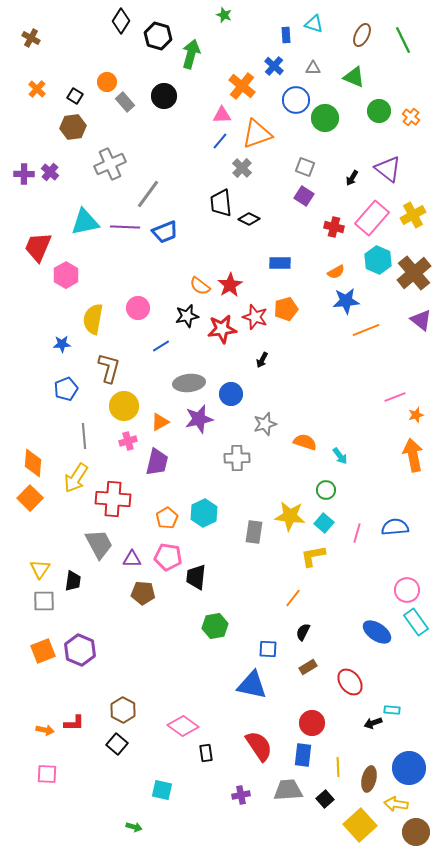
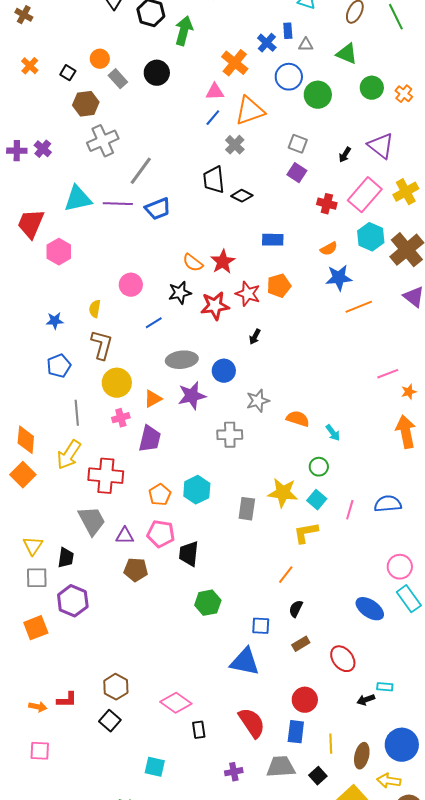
blue rectangle: (286, 35) -> (288, 31), moved
brown hexagon: (73, 127) -> (86, 104), moved
yellow semicircle: (93, 319) -> (95, 309), moved, size x0.6
purple hexagon: (80, 650) -> (73, 601), moved

